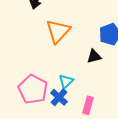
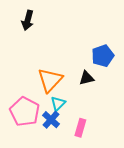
orange triangle: (58, 31) -> (50, 80), moved

